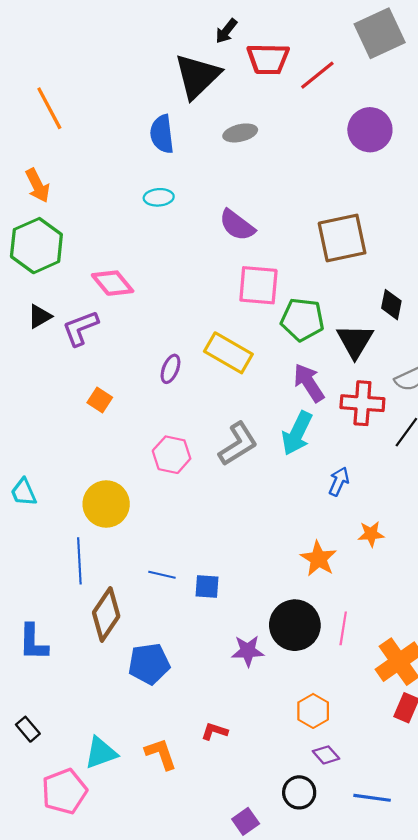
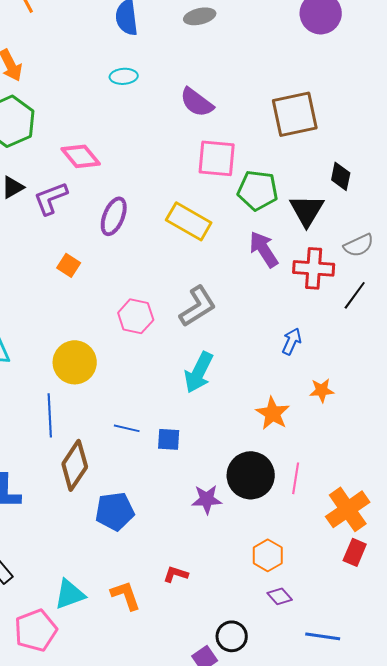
purple ellipse: (170, 369) -> (114, 216), moved, size x1.4
cyan arrow: (297, 433) -> (199, 372), moved
black circle: (299, 792) -> (232, 636), moved

